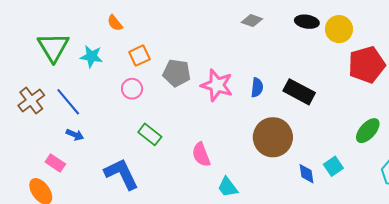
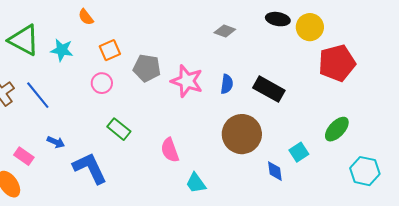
gray diamond: (252, 21) -> (225, 31), moved
green triangle: (53, 47) -> (24, 40), turned -32
blue arrow: (75, 135) -> (56, 142), moved
cyan square: (333, 166) -> (299, 152), moved

